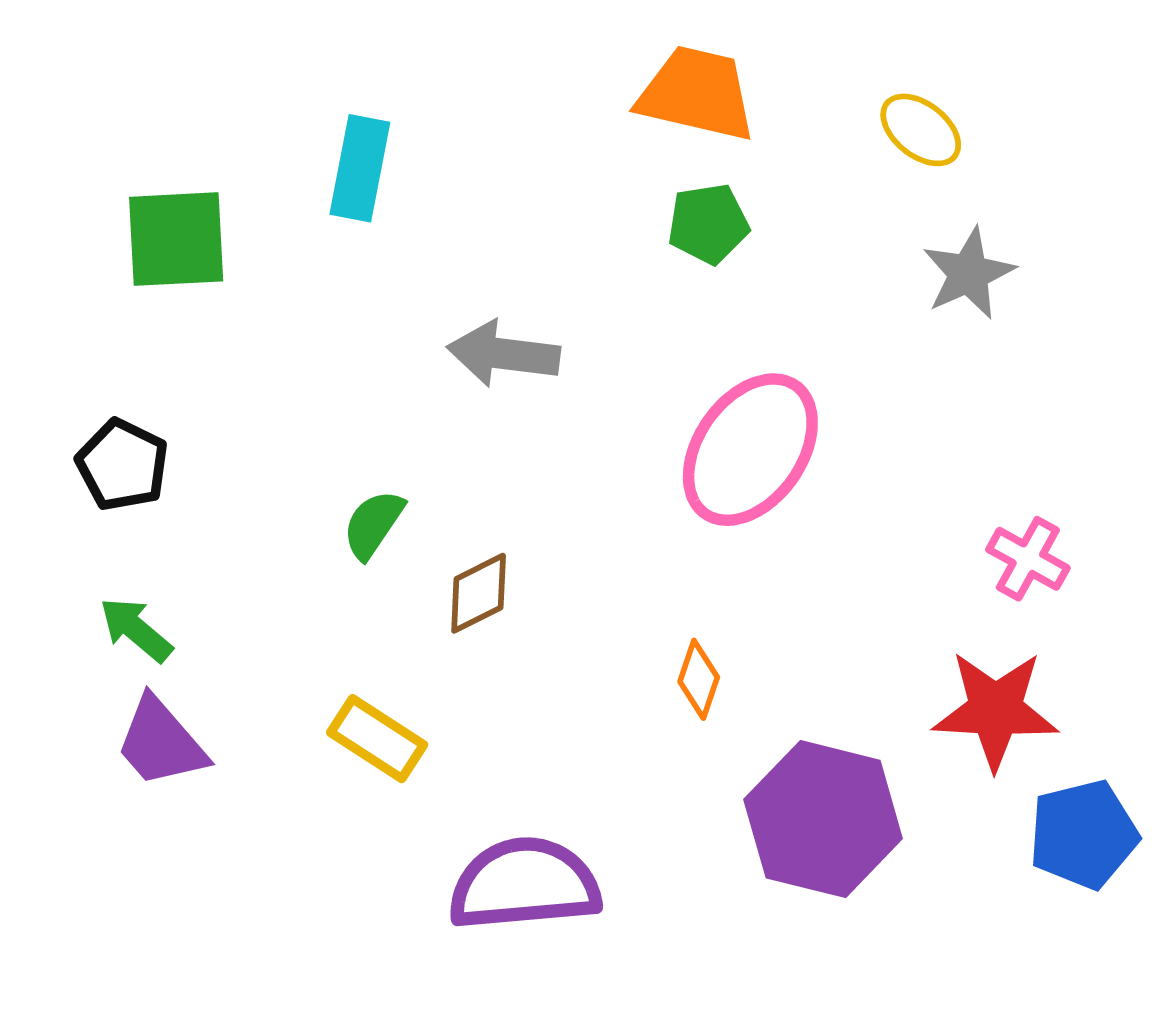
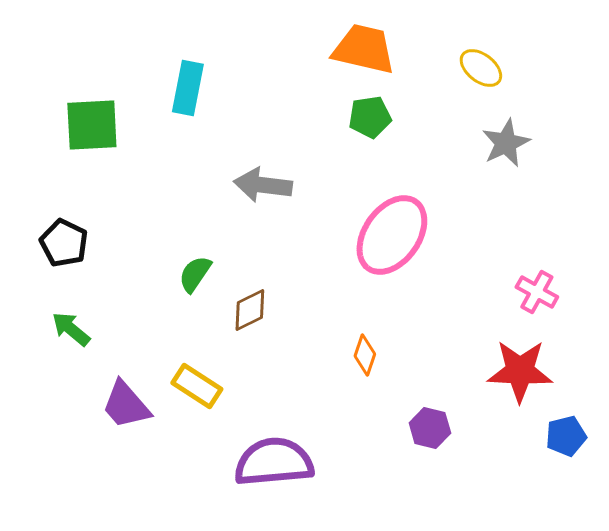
purple trapezoid: (161, 742) -> (126, 405), moved
purple hexagon: (823, 819) -> (430, 428), size x0.5
blue pentagon: (1083, 834) -> (566, 436), size x0.7

